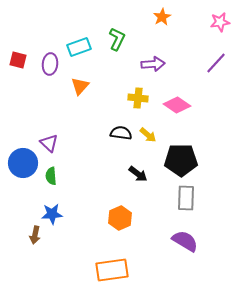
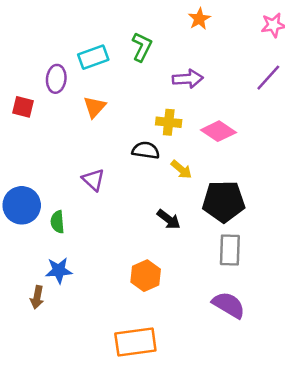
red square: (18, 60) -> (23, 107), moved
black semicircle: (121, 133) -> (146, 150), moved
purple triangle: (49, 143) -> (93, 180), moved

